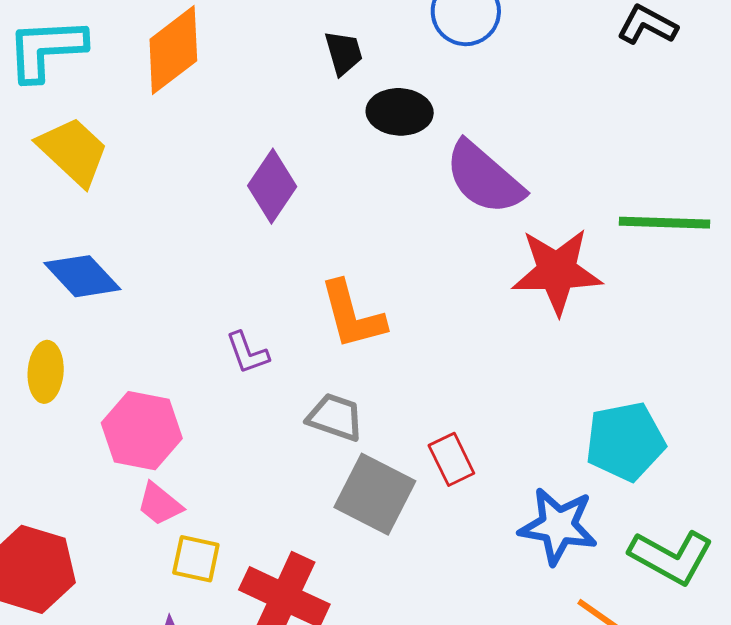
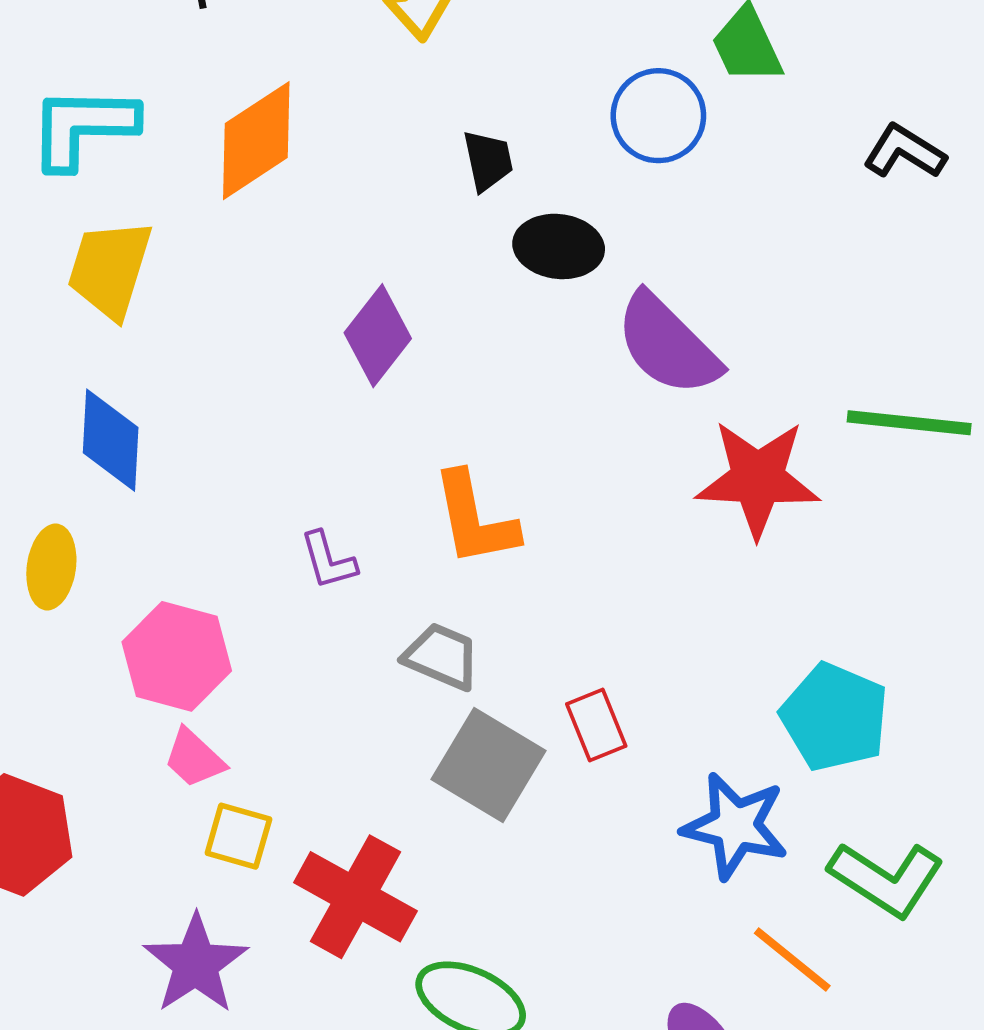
yellow trapezoid: (73, 151) -> (110, 269), turned -120
blue diamond: (82, 276) -> (111, 440), turned 42
cyan pentagon: (625, 441) -> (835, 717), turned 30

